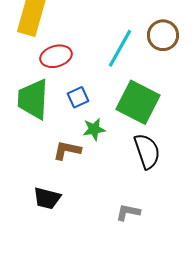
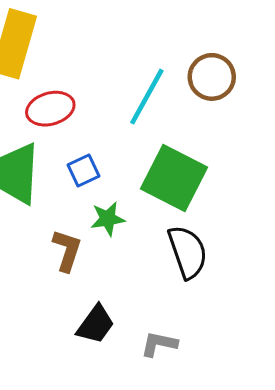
brown L-shape: (67, 150) -> (67, 250), turned 96
black trapezoid: (47, 198) -> (96, 324), moved, turned -68

